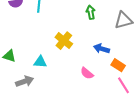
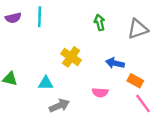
pink semicircle: (87, 73) -> (100, 92), turned -32
gray arrow: (25, 81) -> (59, 106), moved

